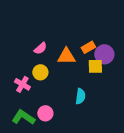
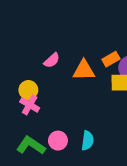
yellow circle: (40, 72) -> (28, 90), moved
cyan semicircle: (80, 96) -> (88, 141), moved

